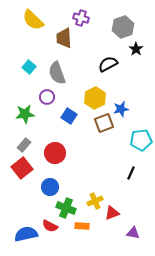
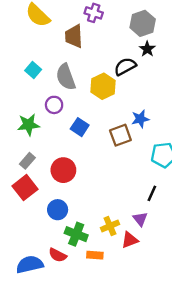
black star: (136, 49) -> (147, 49), moved
yellow hexagon: (95, 98) -> (103, 86), moved
purple triangle: (133, 233) -> (140, 219), moved, turned 40

